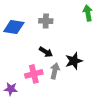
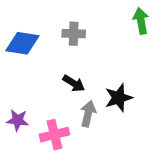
pink cross: (34, 74) -> (54, 135), moved
purple star: (11, 89) -> (18, 120), moved

